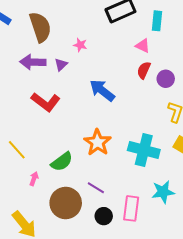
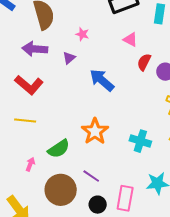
pink triangle: (143, 46) -> (130, 40), moved
purple triangle: (61, 65) -> (69, 58), moved
red L-shape: (46, 102) -> (29, 85), moved
yellow line: (17, 150) -> (25, 121), moved, turned -45
cyan cross: (144, 150) -> (140, 141), size x0.7

